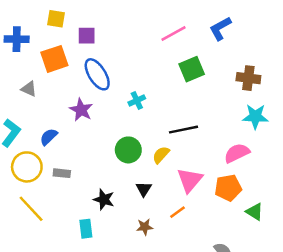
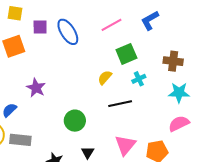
blue ellipse: (97, 74) -> (68, 32), moved
cyan cross: (137, 100) -> (139, 79), moved
pink semicircle: (237, 153) -> (179, 124), moved
yellow semicircle: (161, 155) -> (105, 77), moved
gray rectangle: (62, 173) -> (20, 140), size x1.5

